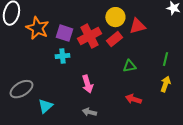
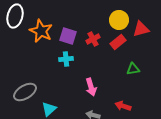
red cross: (89, 36) -> (93, 39), size x0.6
red arrow: (133, 99) -> (123, 106), moved

